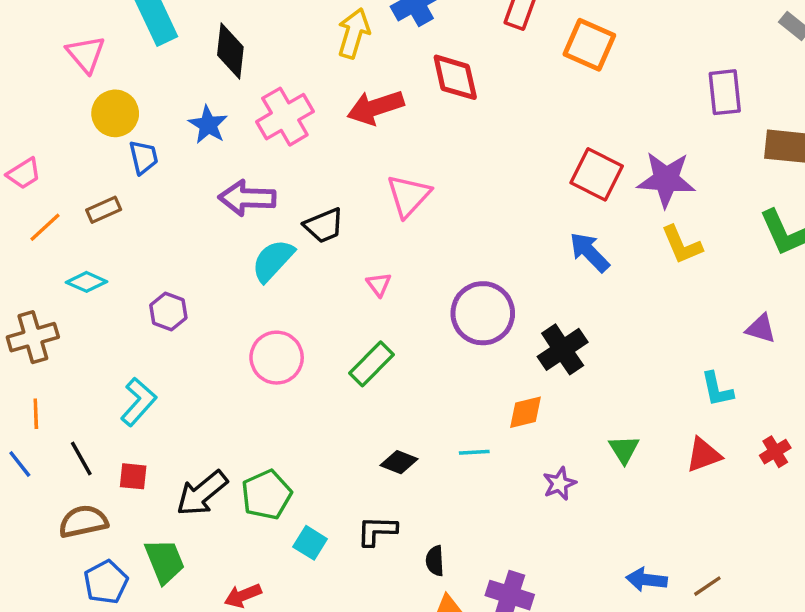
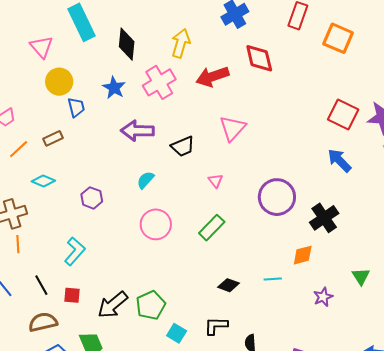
yellow arrow: (354, 33) -> (181, 43), moved
cyan semicircle: (273, 260) -> (145, 180), moved, size x0.7
orange line: (36, 414) -> (18, 244), moved

